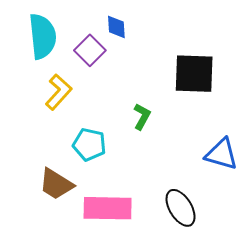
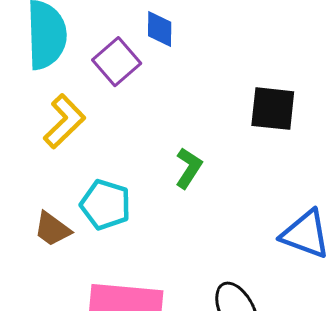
black square: (194, 74) -> (273, 109), size x0.7
brown trapezoid: (56, 184) -> (52, 229), moved, size x0.7

